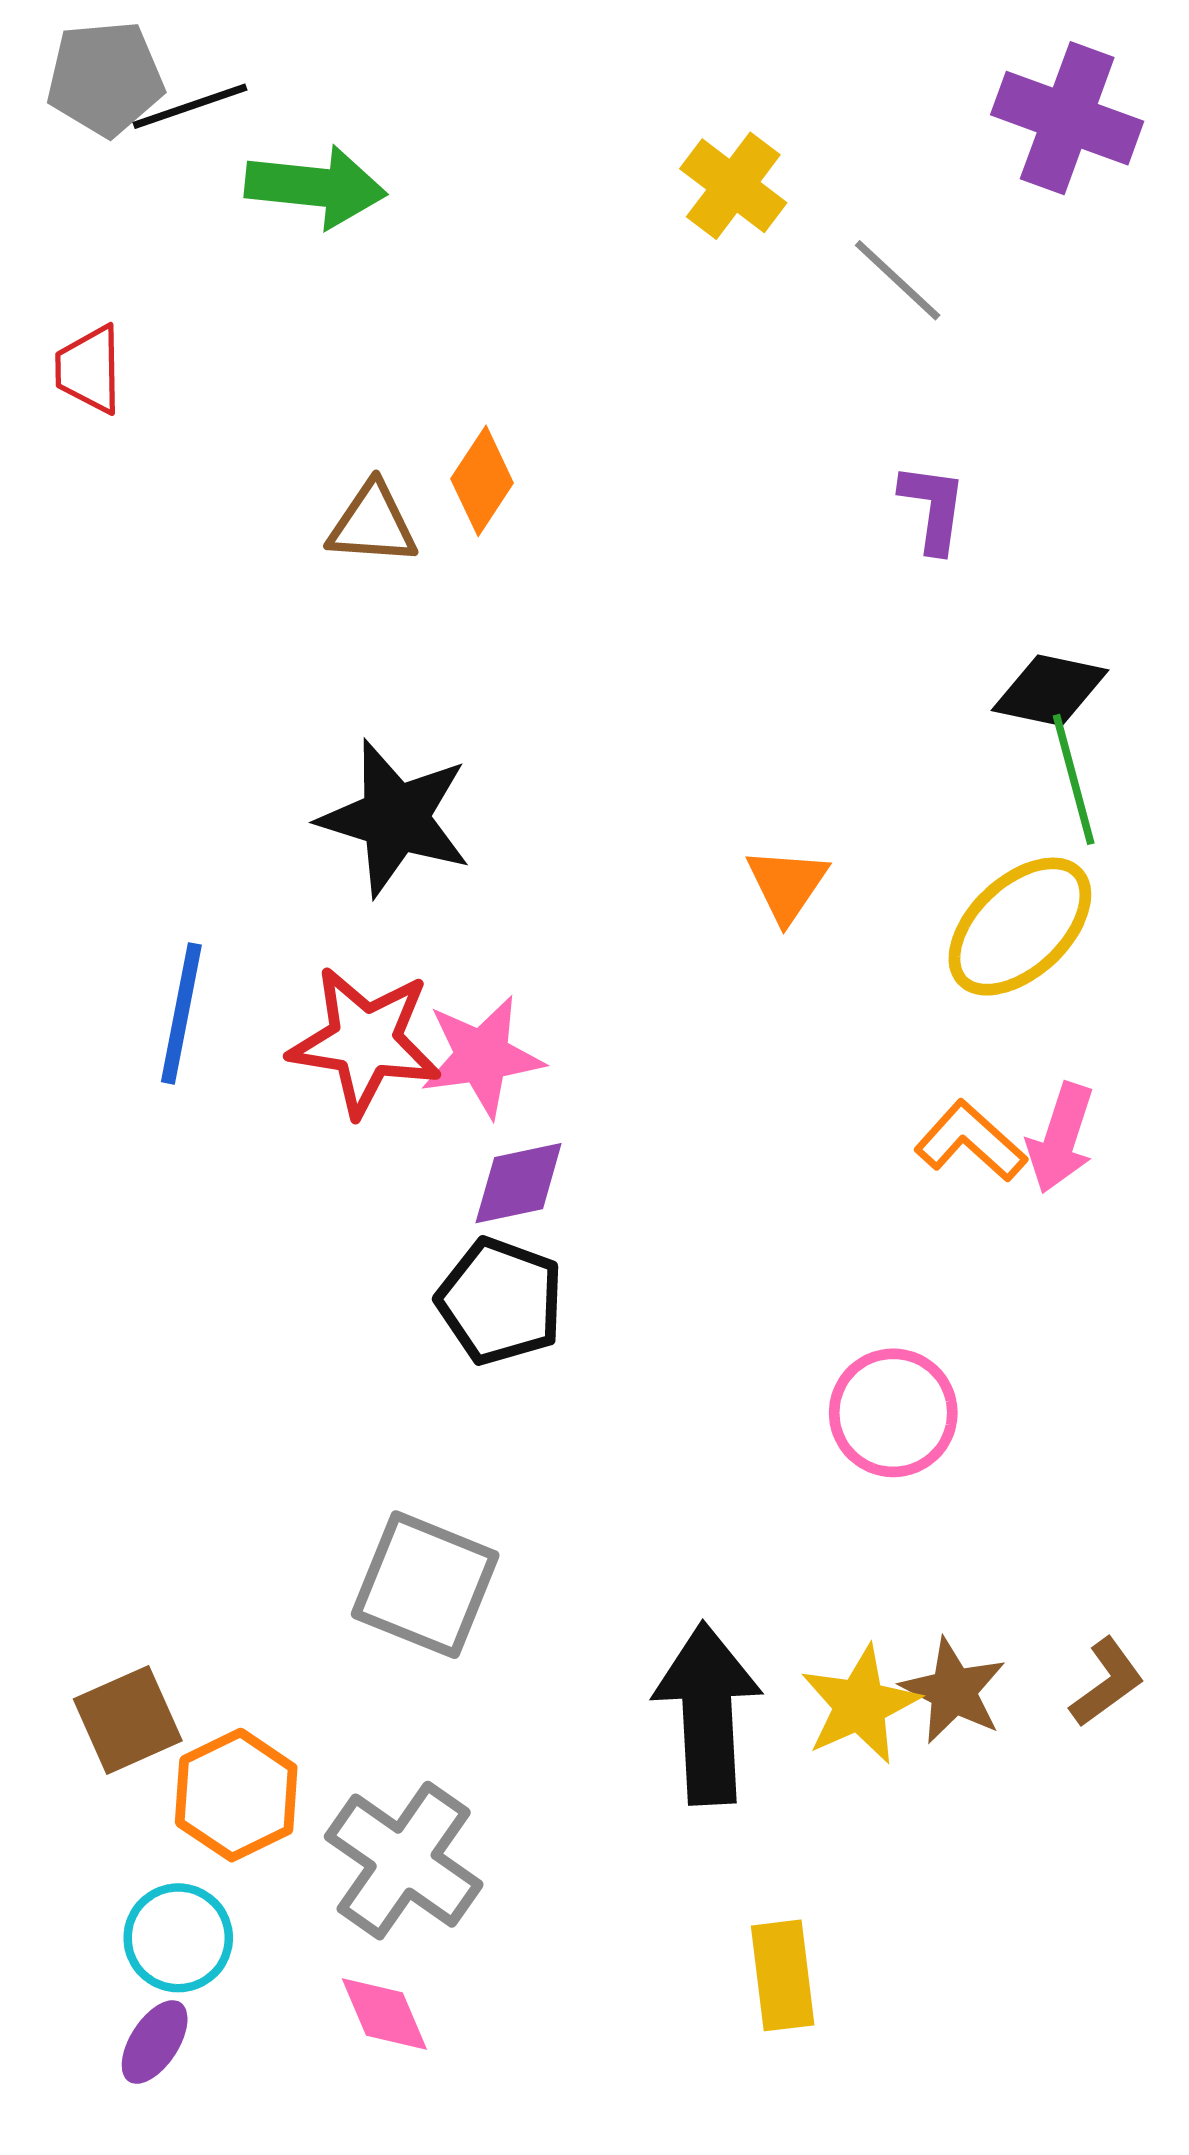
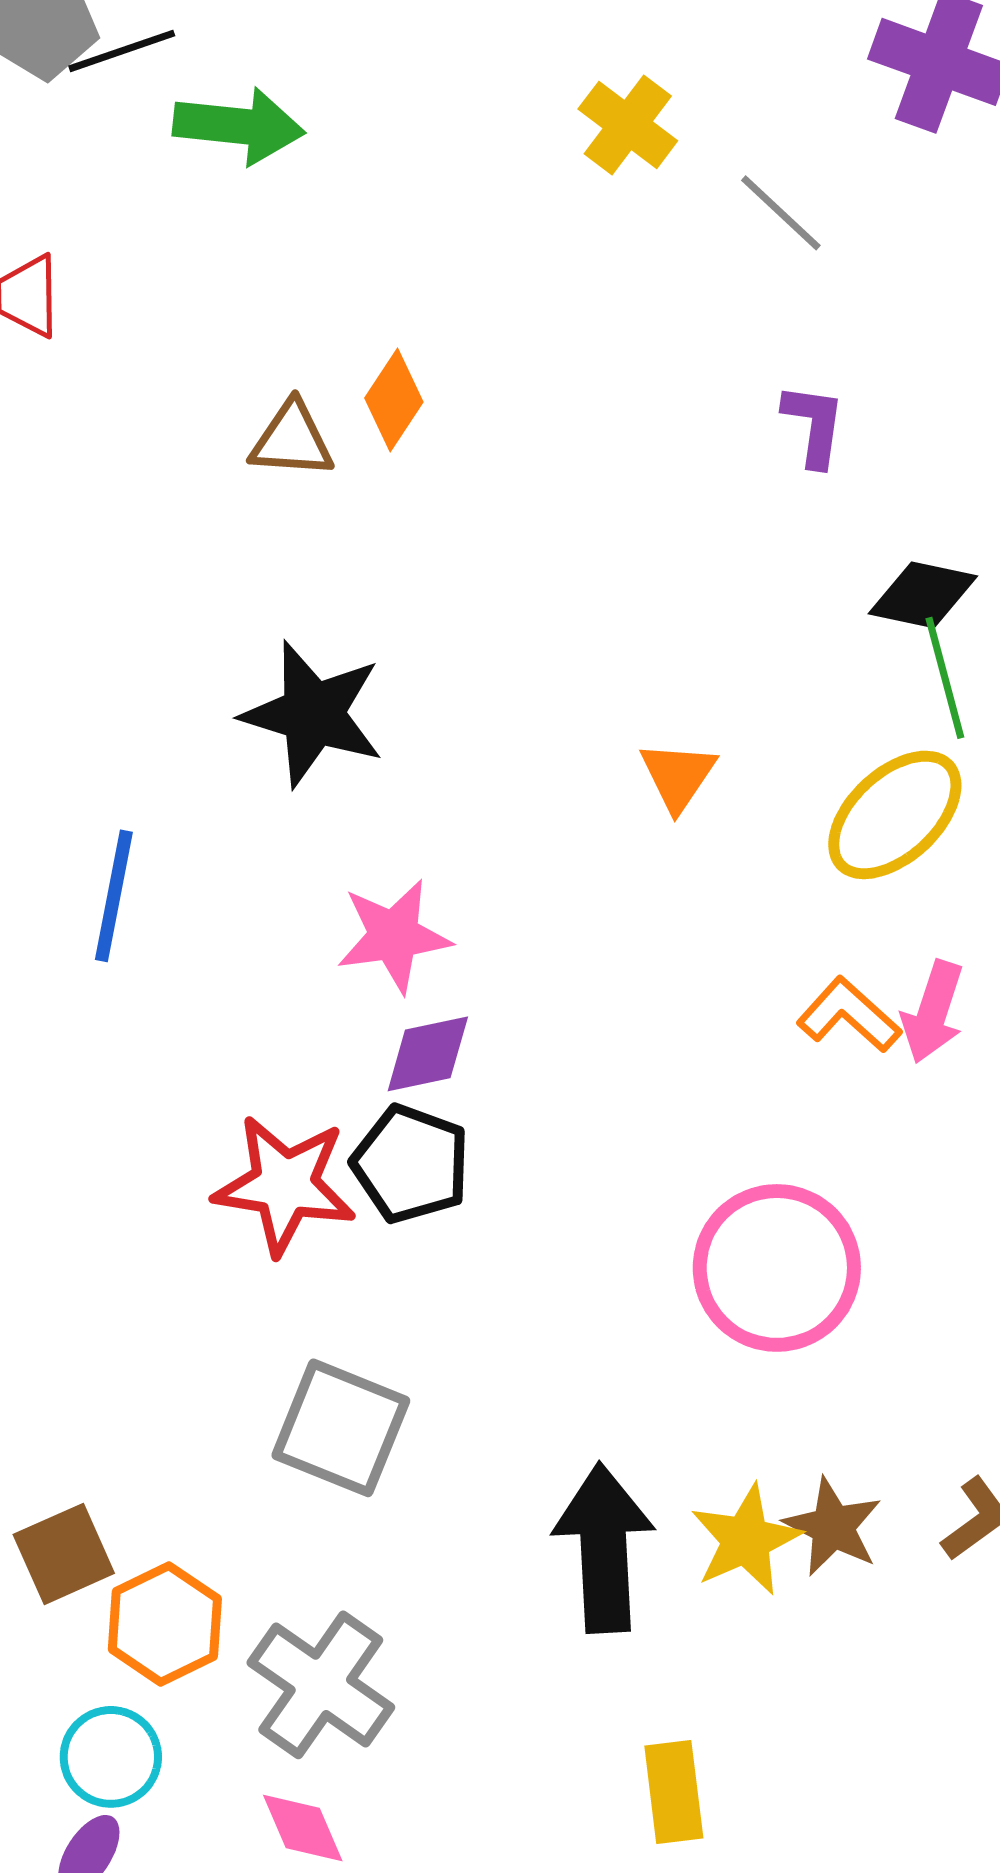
red star: (365, 1041) -> (285, 1185), moved
pink circle: (893, 1413) -> (777, 1268), size x1.4

